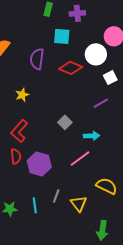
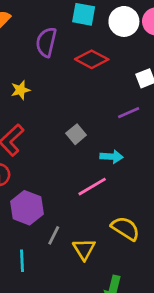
white circle: (96, 54) -> (124, 21), moved
purple hexagon: (39, 164) -> (27, 208), moved
cyan line: (35, 205) -> (22, 261), moved

